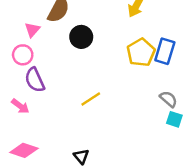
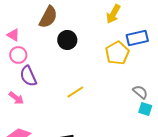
pink triangle: (32, 30) -> (13, 35), moved, turned -40
blue rectangle: (165, 51) -> (137, 38), moved, turned 60

